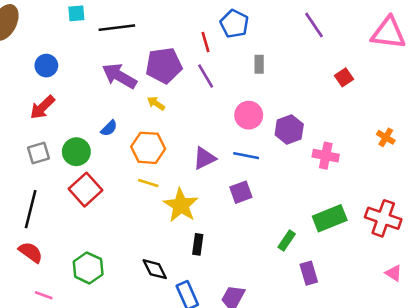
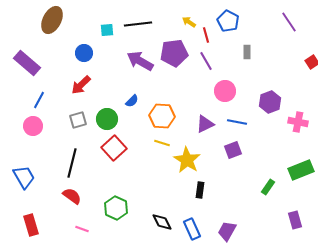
cyan square: (76, 13) -> (107, 30), moved
yellow arrow: (156, 103) -> (189, 22), moved
pink circle: (249, 115) -> (225, 91), moved
black diamond: (155, 269) -> (162, 222), moved
purple rectangle: (309, 273) -> (295, 220), moved

